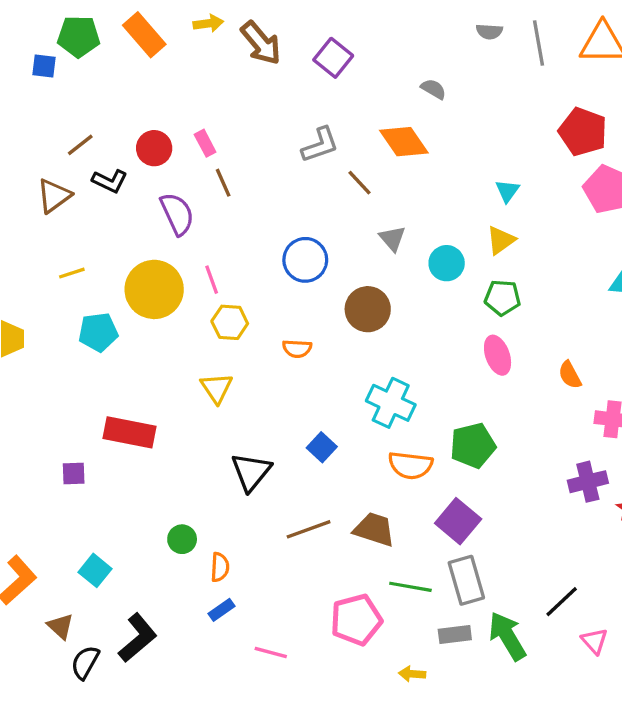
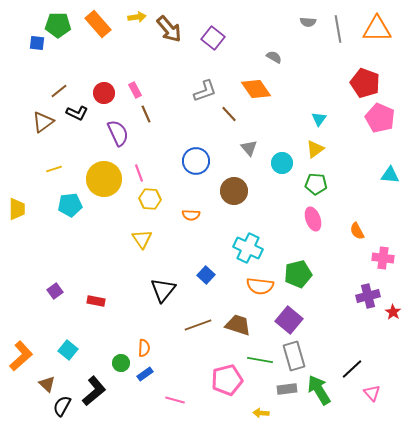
red rectangle: (129, 432) -> (96, 301), moved, size x0.6
purple square: (74, 473) -> (55, 291), turned -35
green circle: (182, 539) -> (121, 363), moved

